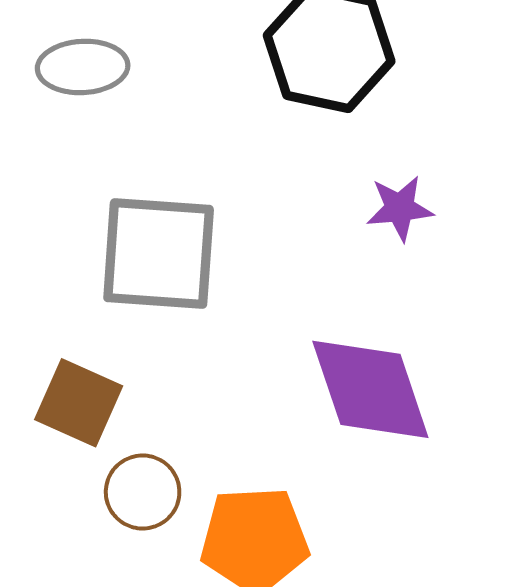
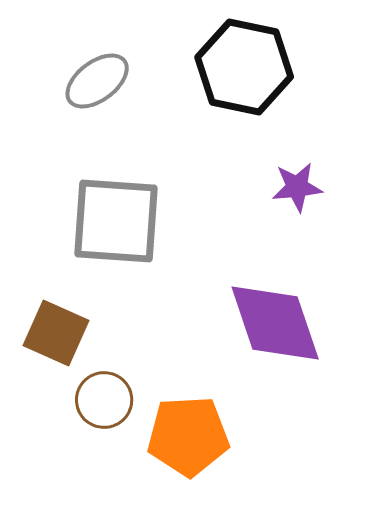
gray ellipse: (83, 67) -> (97, 81), moved, turned -34

